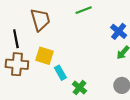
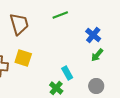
cyan rectangle: (60, 73) -> (67, 73), moved

